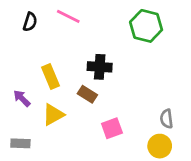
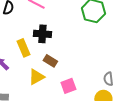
black cross: (100, 67) -> (42, 34), moved
yellow triangle: (53, 115) -> (36, 77), moved

